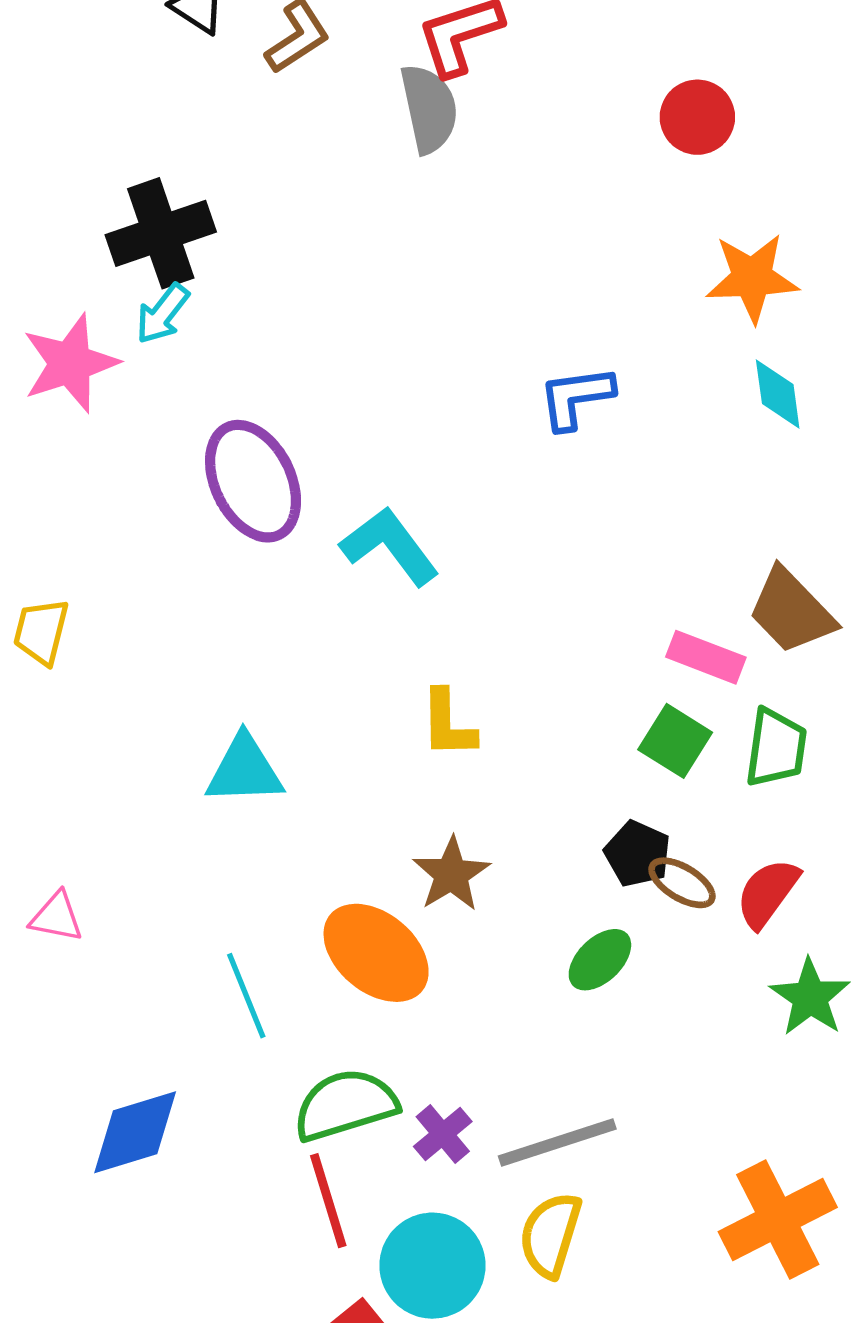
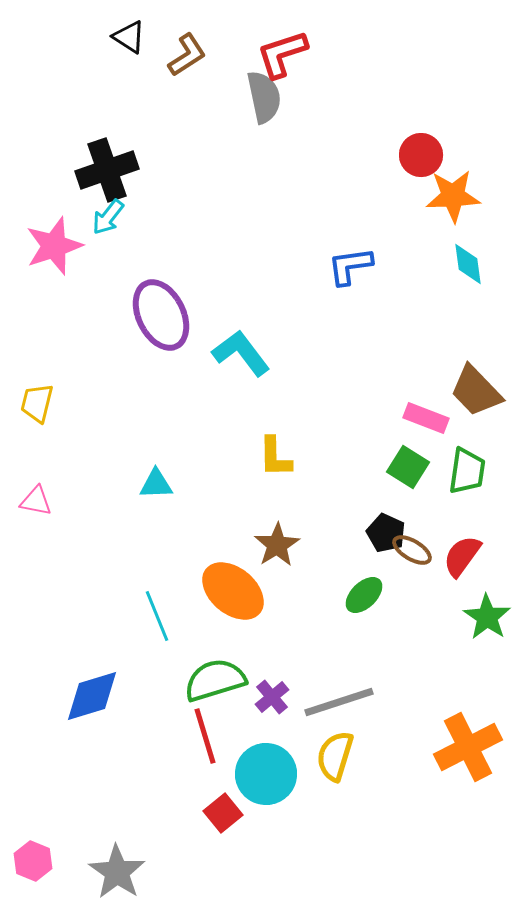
red circle: (697, 117) -> (421, 155), moved
cyan triangle: (244, 770) -> (156, 484), size x0.7
pink triangle: (56, 917) -> (36, 501), moved

